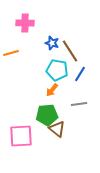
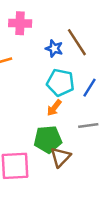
brown line: (70, 51) -> (77, 42), moved
brown triangle: (57, 129) -> (60, 157), turned 36

